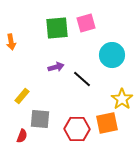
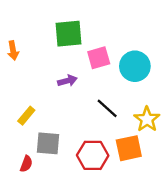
pink square: (86, 23) -> (99, 58), moved
black line: (82, 79) -> (107, 108), moved

